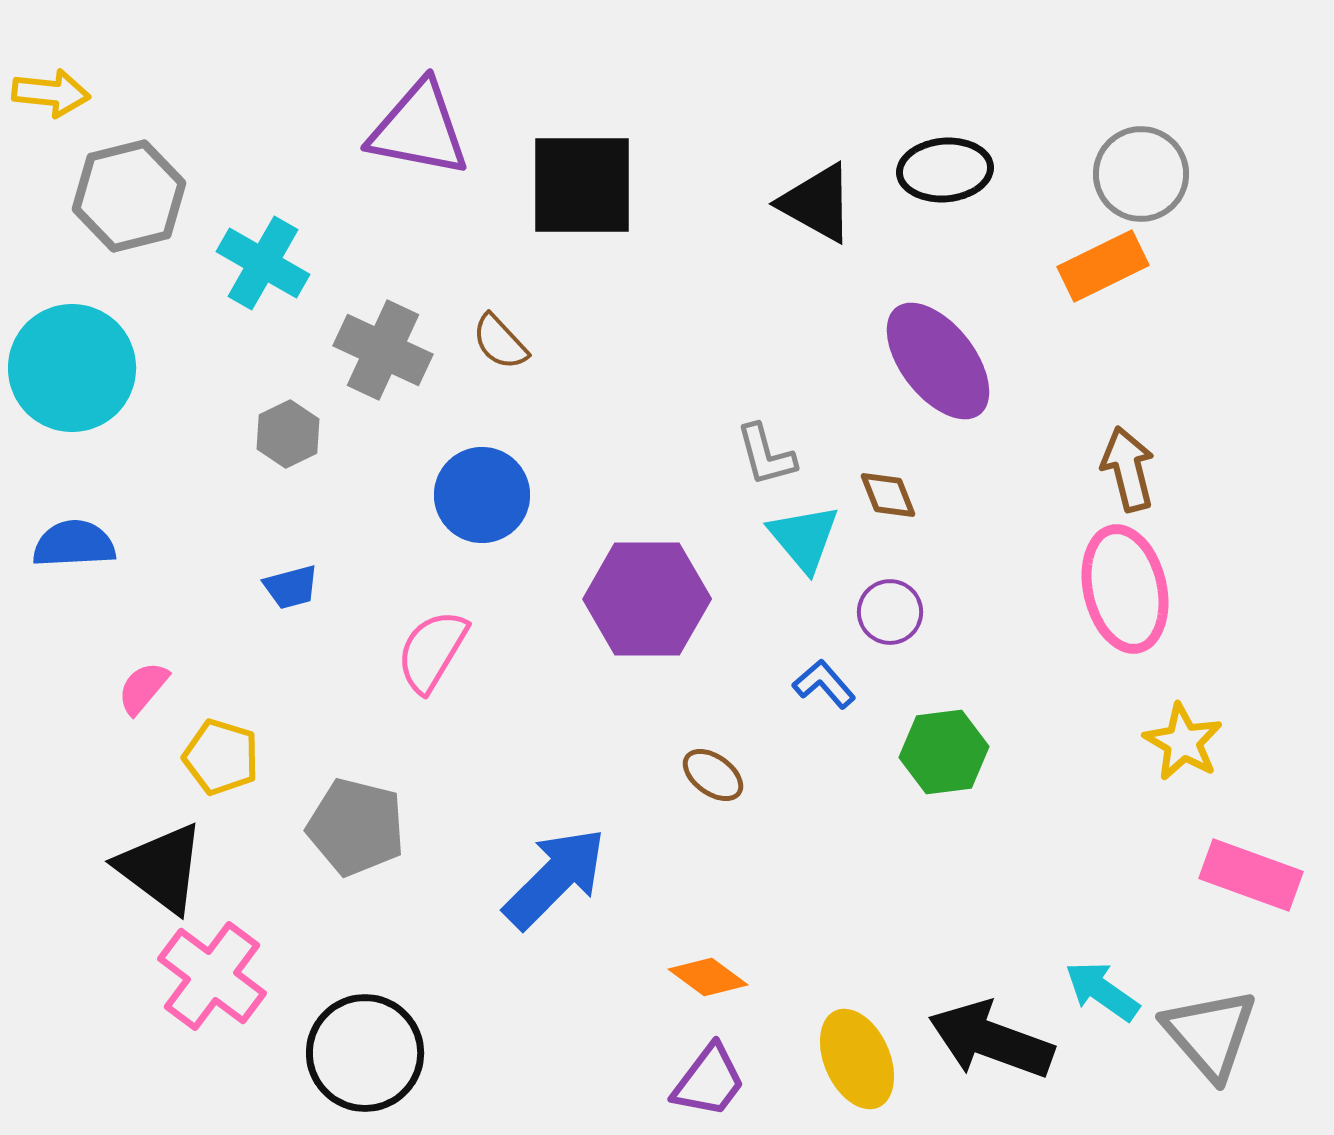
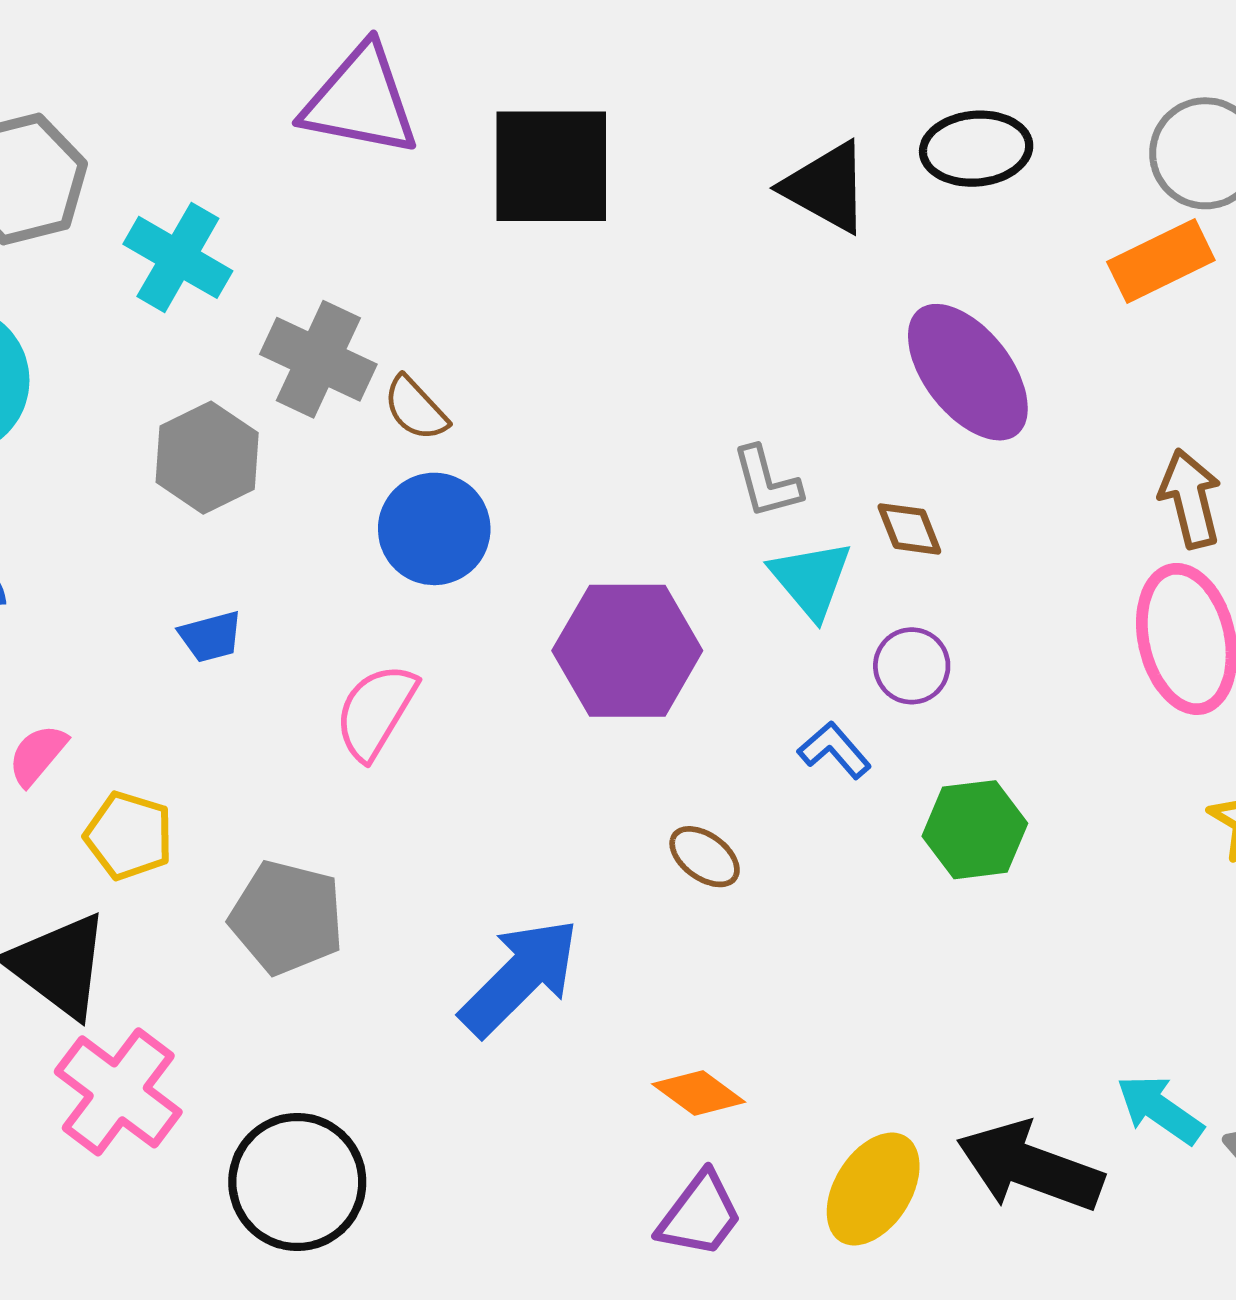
brown semicircle: (500, 342) -> (415, 408), moved
gray hexagon: (288, 434) -> (207, 458), size x1.4
yellow ellipse: (857, 1059) -> (873, 1189), turned 56

